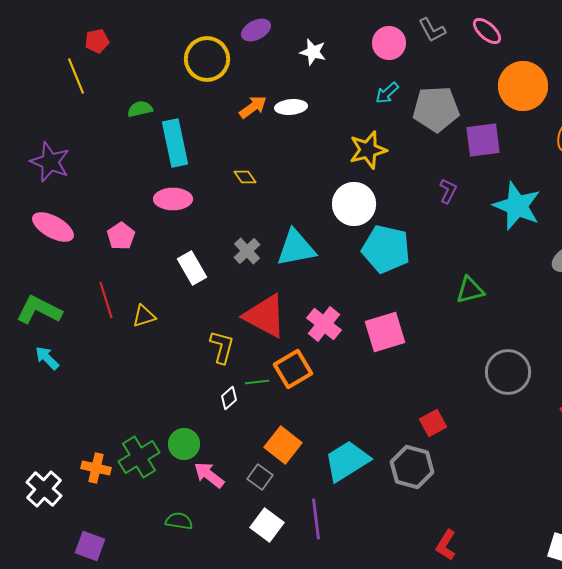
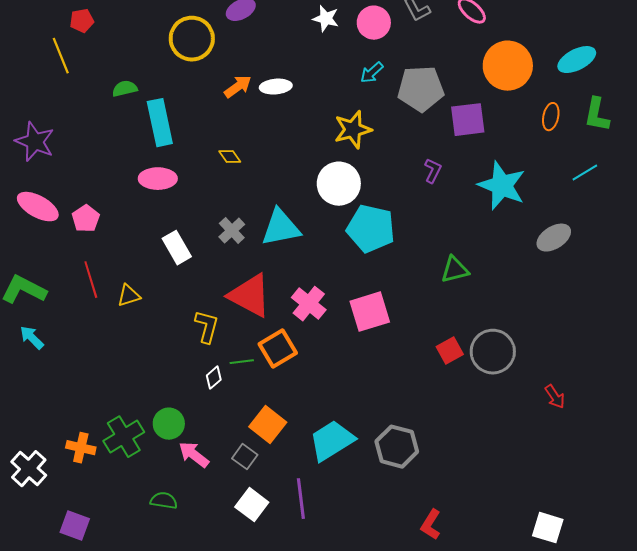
white star: (313, 52) -> (326, 19), moved
pink pentagon: (121, 236) -> (86, 219), moved
red square: (433, 423) -> (450, 351), moved

